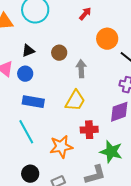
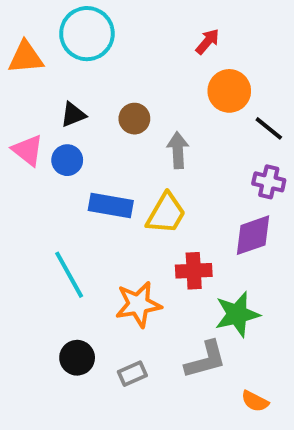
red arrow: (85, 14) -> (208, 42), moved
blue rectangle: (33, 102) -> (111, 206), moved
green star: (111, 152) -> (237, 314), turned -30

